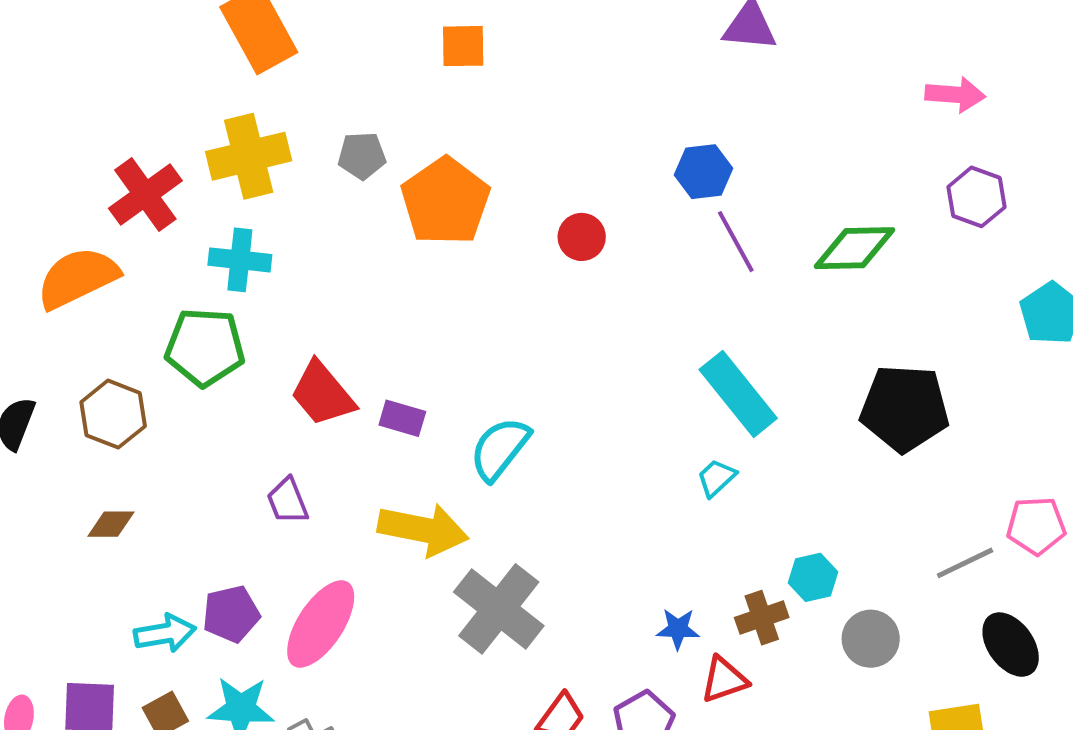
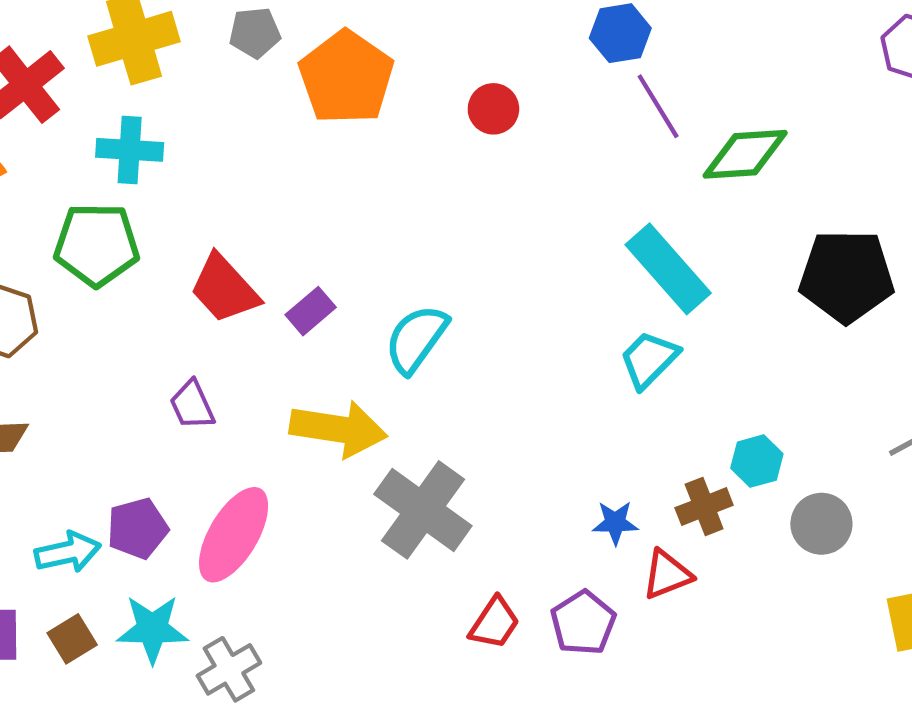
green diamond: (854, 248) -> (745, 154), moved
purple rectangle: (402, 418) -> (311, 311), turned -54
cyan trapezoid: (716, 478) -> (649, 360), size x1.4

